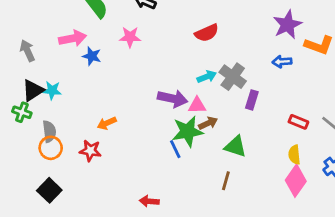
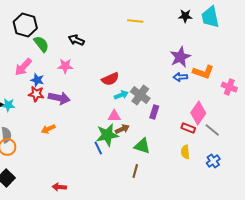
red semicircle: (207, 33) -> (110, 79), moved
pink arrow: (73, 38) -> (23, 67), turned 144
blue arrow: (282, 62) -> (180, 77), moved
purple arrow: (172, 99) -> (59, 98), moved
red star: (90, 151) -> (36, 94), moved
pink diamond: (296, 181) -> (198, 113), moved
red arrow: (149, 201) -> (59, 187), moved

